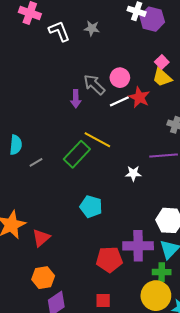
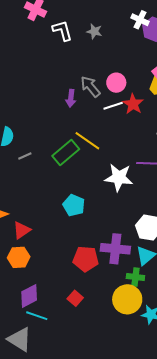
white star: (133, 173) -> (119, 178), size x1.8
orange hexagon: (43, 278) -> (19, 257), moved
red square: (103, 300) -> (75, 298), turned 35

